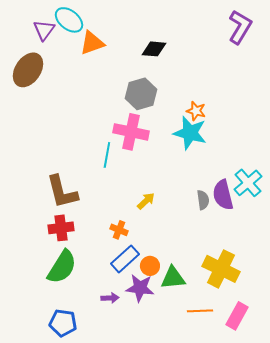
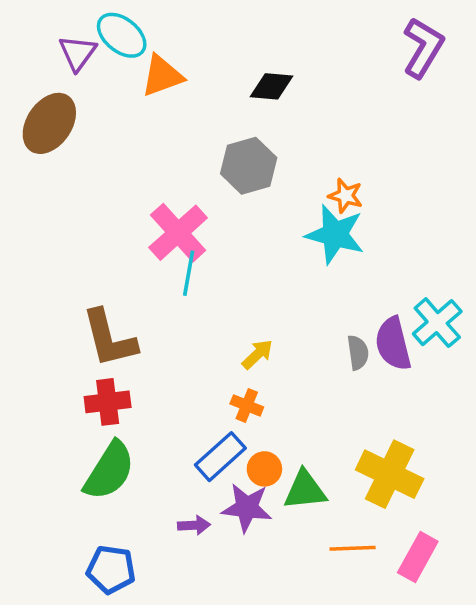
pink cross: (131, 132) -> (178, 233), moved, turned 36
orange cross: (119, 230) -> (247, 405), moved

